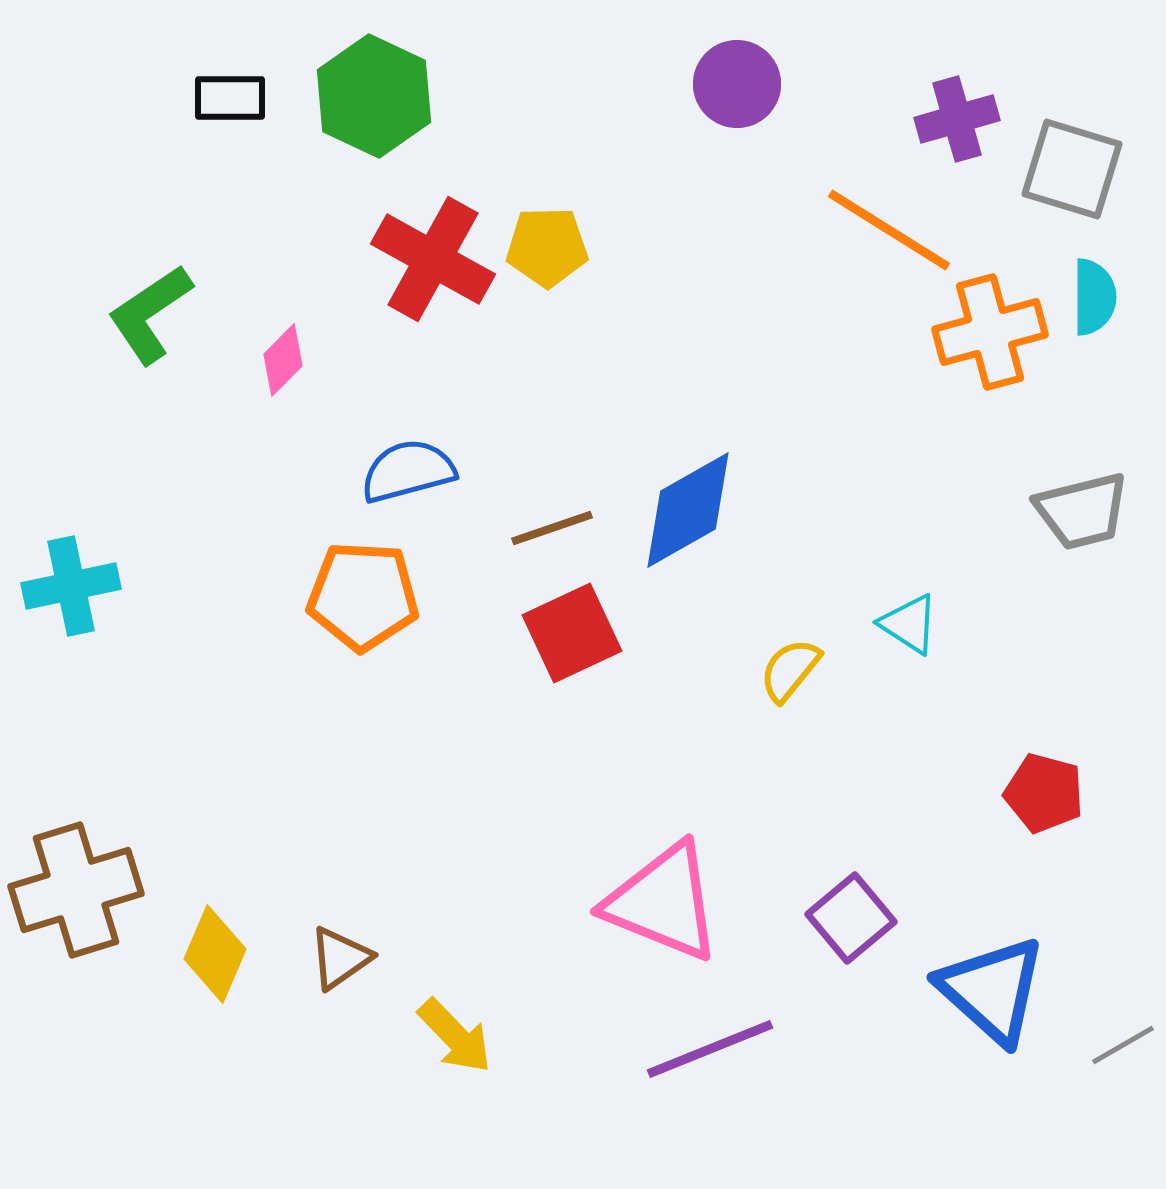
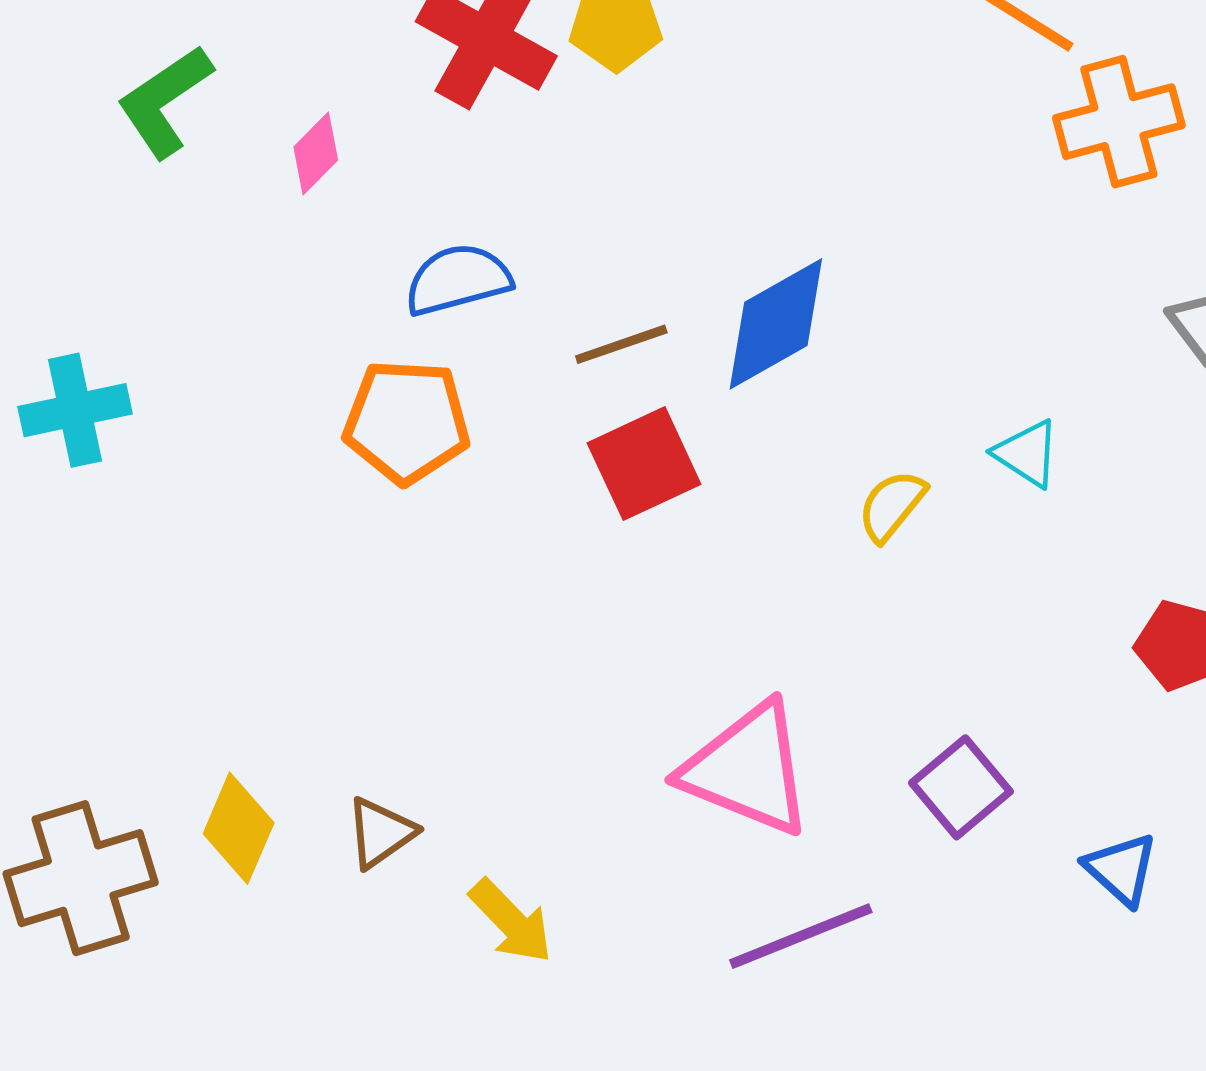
brown cross: (76, 890) -> (81, 878), moved
blue triangle: (992, 990) -> (1121, 869), size x0.6

